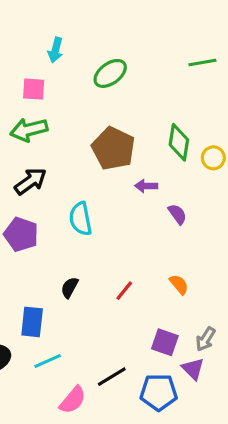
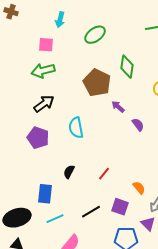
green diamond: (179, 142) -> (127, 67), moved
purple arrow: (146, 186) -> (118, 107), turned 40
orange semicircle: (179, 284) -> (139, 188), moved
purple square: (165, 342) -> (120, 207), moved
black line: (112, 377) -> (91, 212), moved

